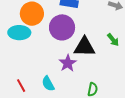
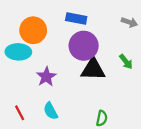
purple circle: (62, 27) -> (84, 46), moved
purple star: (68, 63) -> (46, 77), moved

